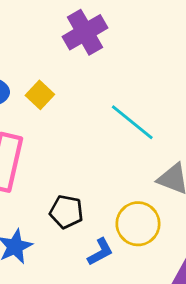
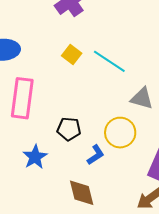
yellow square: (40, 95) -> (72, 54), moved

